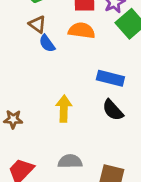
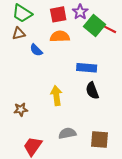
brown triangle: (37, 24) -> (19, 34), moved, turned -40
black semicircle: (113, 110) -> (92, 91), turned 30

